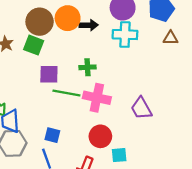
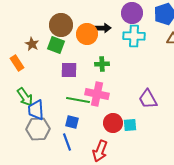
orange circle: (68, 18) -> (87, 34), moved
green line: (66, 93) -> (78, 100), moved
pink cross: (97, 98) -> (97, 94), moved
cyan square: (119, 155) -> (130, 125), moved

